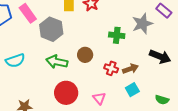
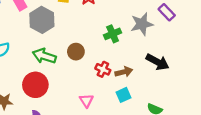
green cross: (117, 35) -> (113, 34), turned -35
red circle: (66, 93) -> (35, 85), moved

